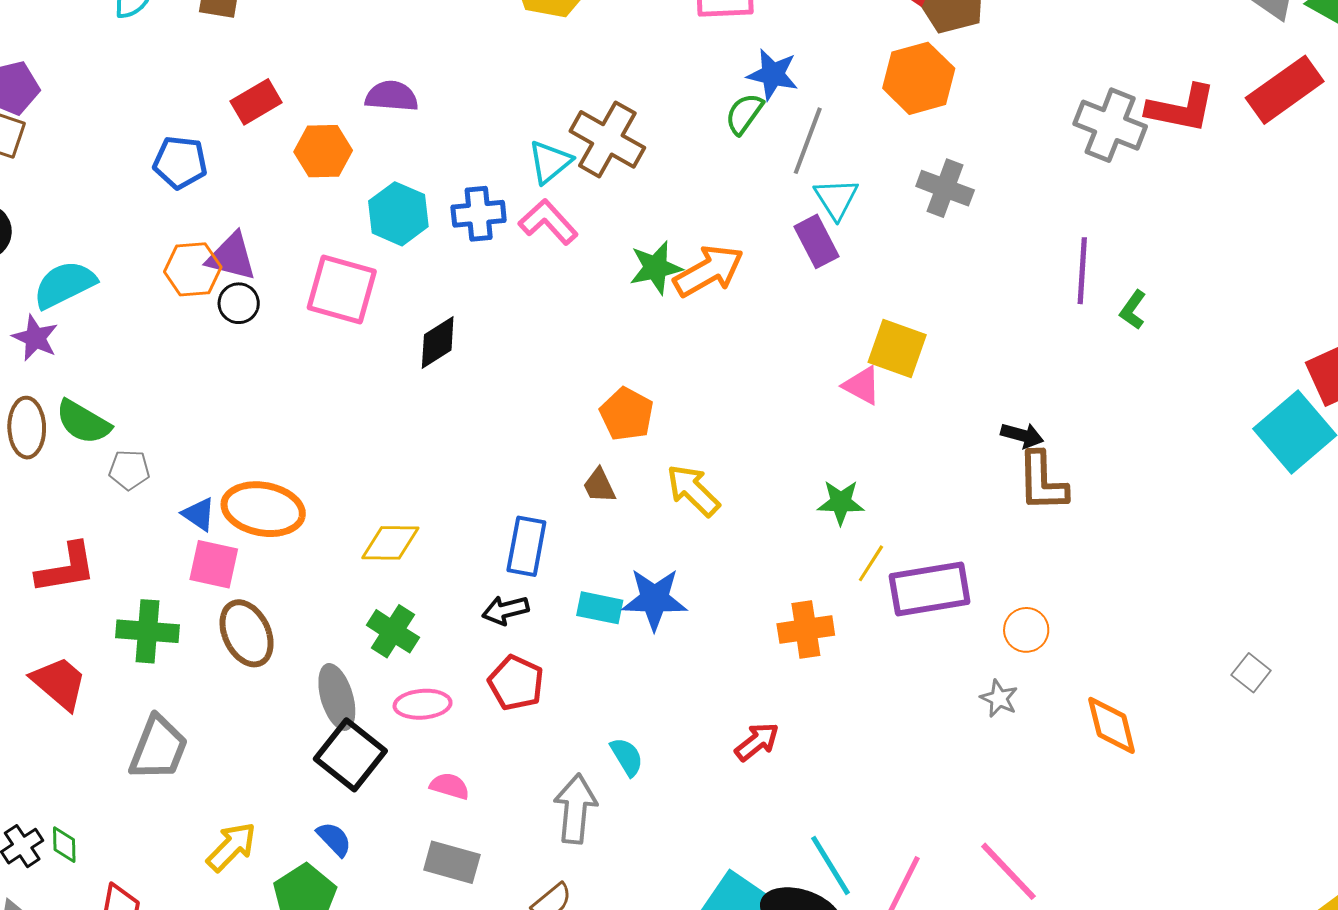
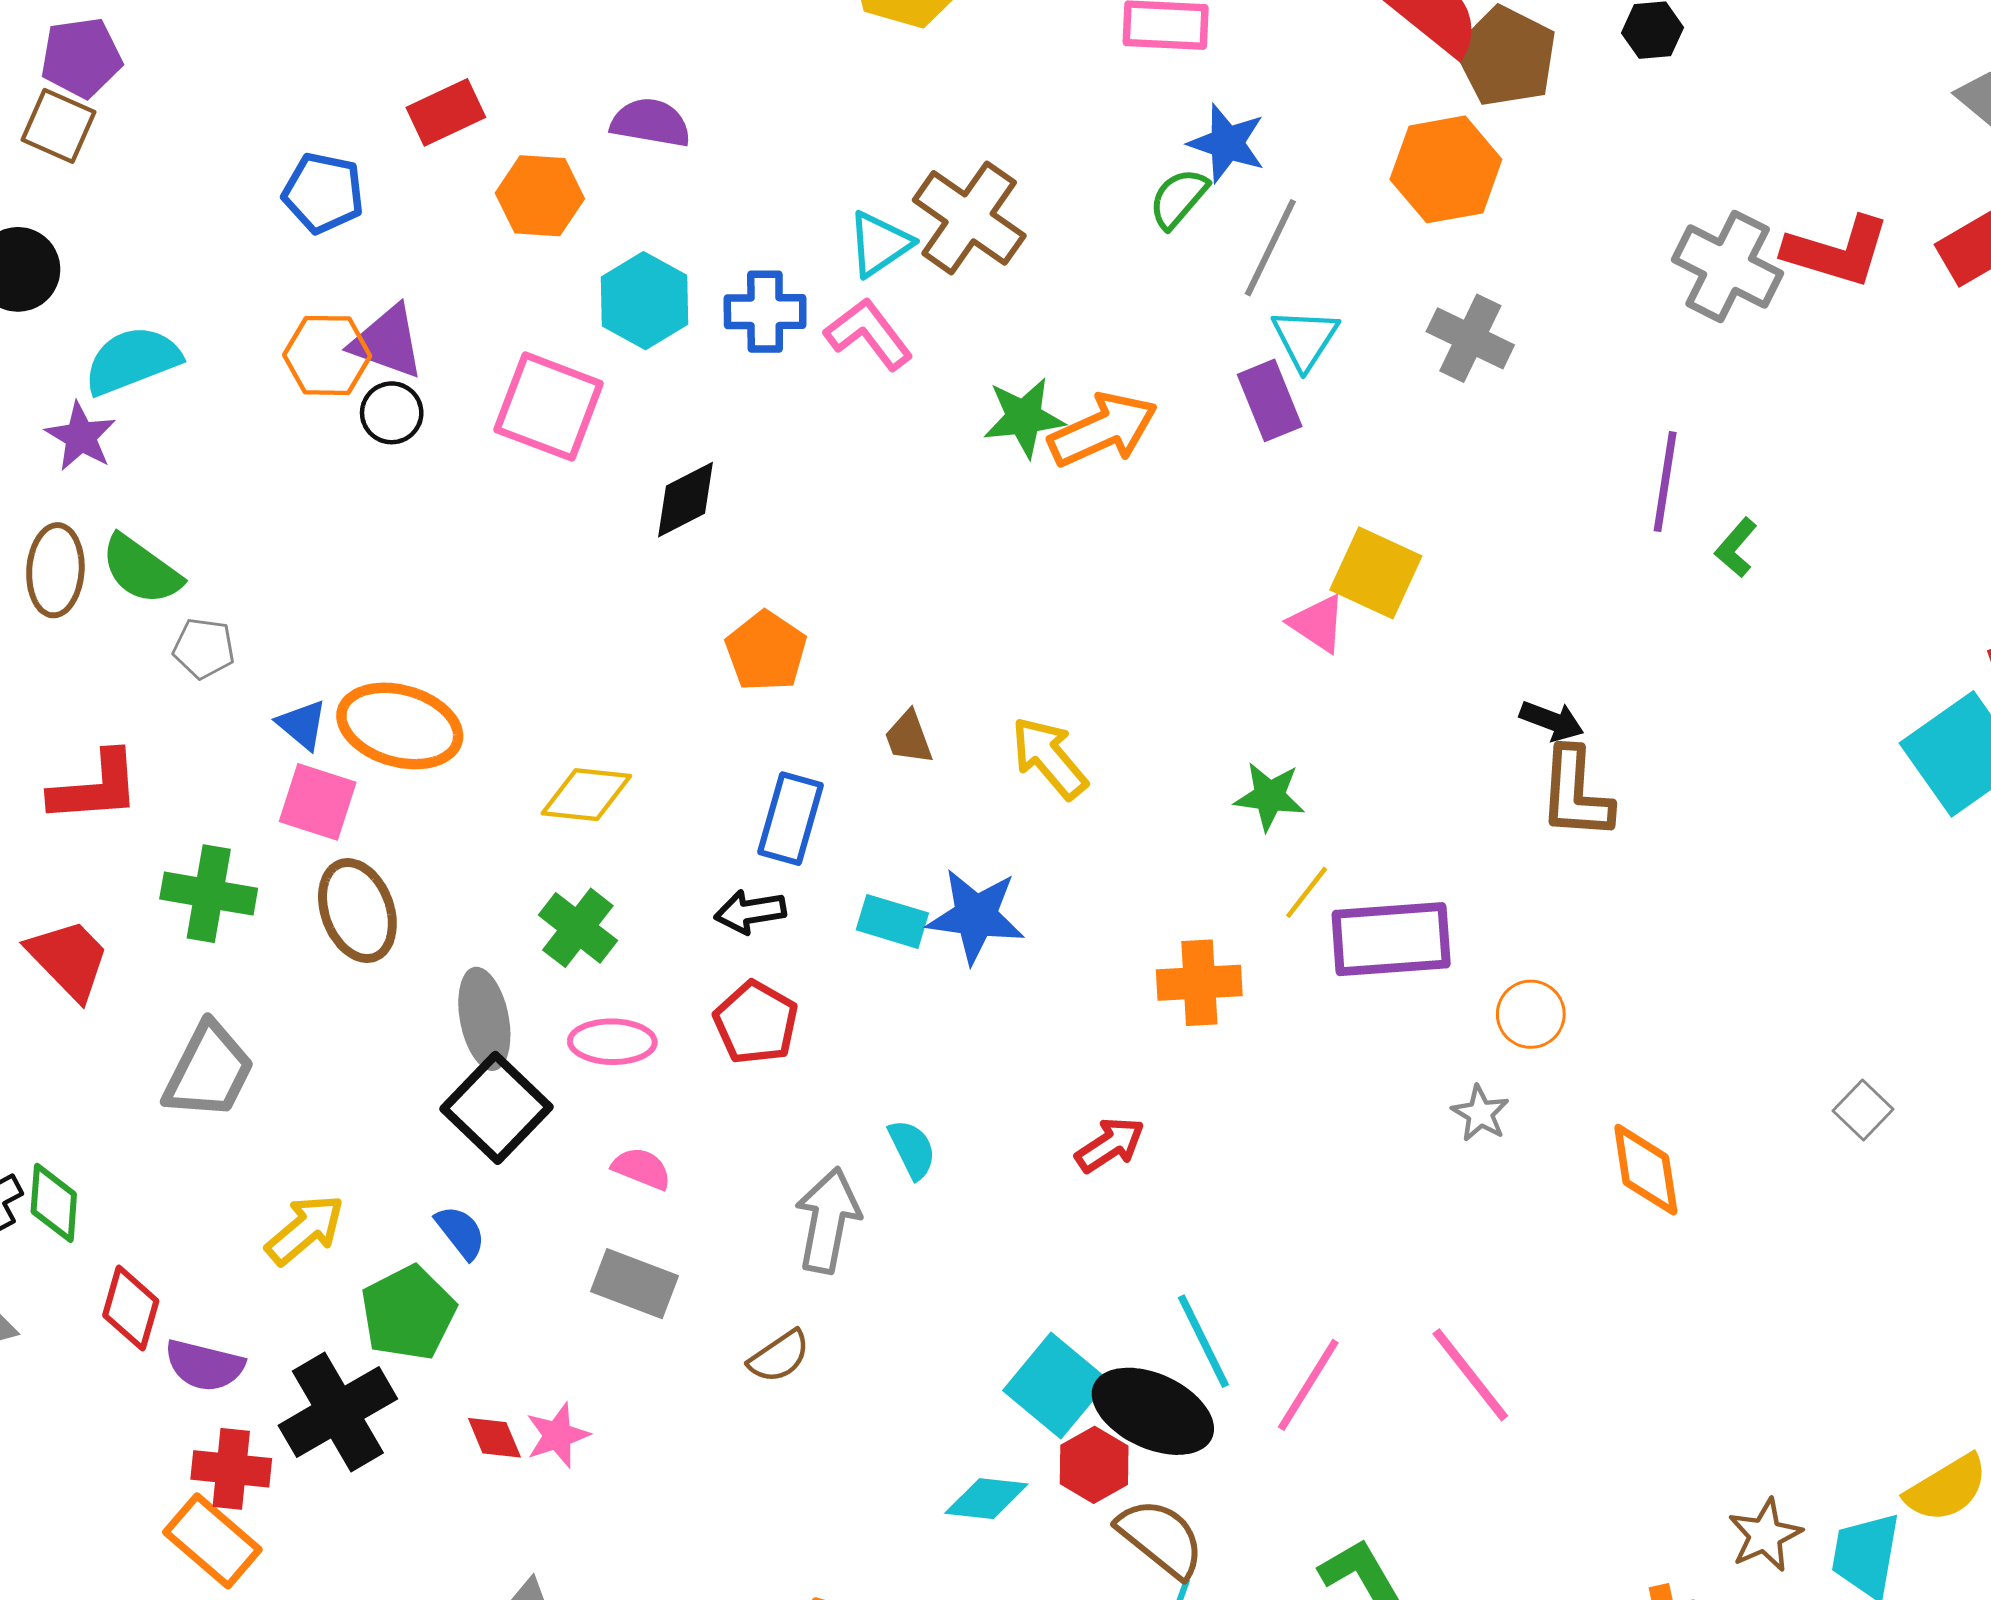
orange pentagon: (627, 414) -> (766, 651), moved
green diamond: (64, 845) -> (54, 1203), size x1.4

